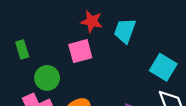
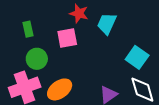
green rectangle: (22, 49) -> (28, 29), moved

